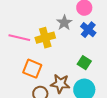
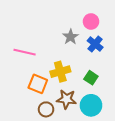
yellow cross: (45, 38) -> (60, 72), moved

